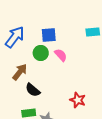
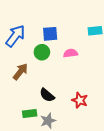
pink semicircle: (61, 55) -> (71, 53), moved, turned -56
black semicircle: (33, 90) -> (47, 95), moved

